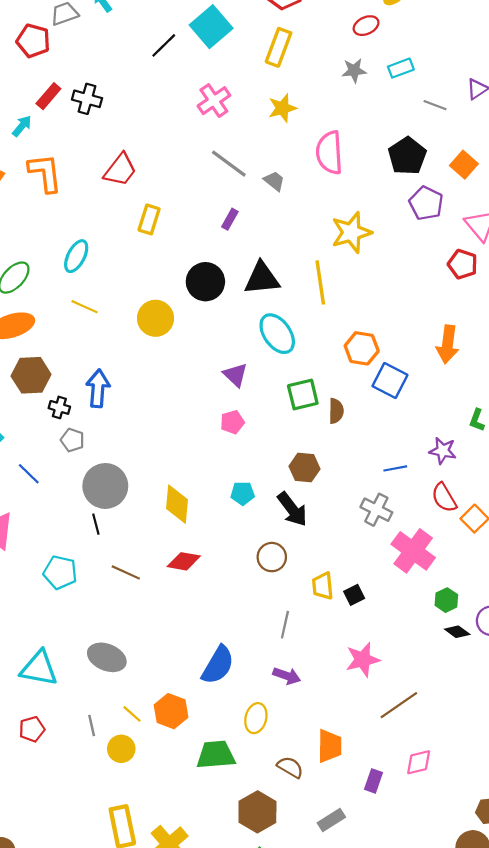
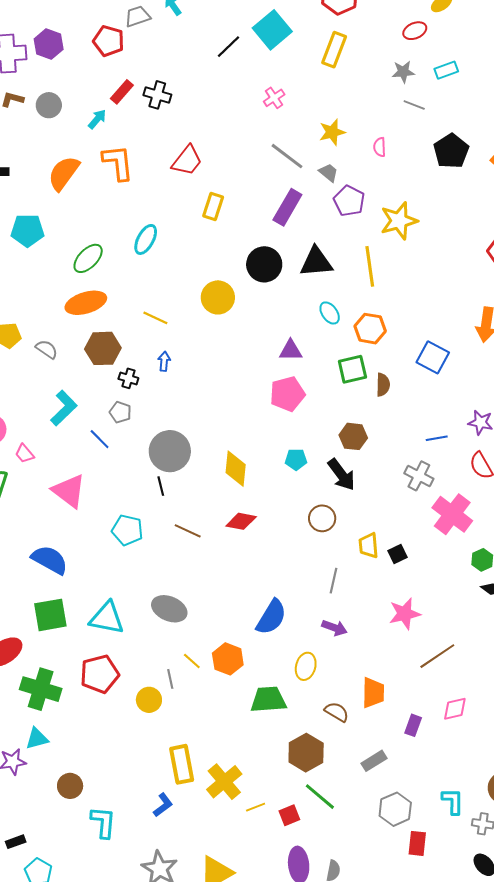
pink cross: (214, 101) -> (274, 98), size x0.7
gray line: (435, 105) -> (414, 105), moved
yellow star: (282, 108) -> (332, 132), moved
pink semicircle: (329, 153) -> (380, 147), size x0.5
purple pentagon: (426, 203) -> (349, 201), moved
purple rectangle: (230, 219) -> (287, 207), size x1.8
yellow line: (84, 307) -> (155, 318), moved
cyan ellipse: (277, 334) -> (330, 313), size x0.6
orange hexagon: (362, 348) -> (370, 329), moved
purple triangle: (235, 375) -> (291, 350), turned -45
blue arrow: (98, 388) -> (164, 361), size x0.6
pink pentagon: (232, 422) -> (287, 394), size x1.6
gray pentagon: (72, 440) -> (120, 412), moved
gray line: (92, 725) -> (170, 679), moved
red pentagon: (32, 729) -> (100, 674), size x1.6
yellow circle: (121, 749) -> (149, 700), moved

